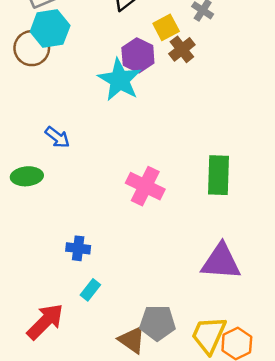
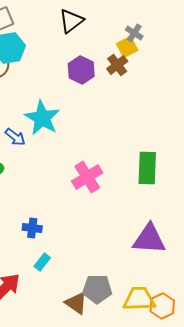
yellow square: (166, 27) -> (127, 47), moved
cyan star: (120, 80) -> (42, 118), moved
pink cross: (145, 186) -> (87, 177), turned 32
yellow trapezoid: (209, 335) -> (139, 299), turned 64

